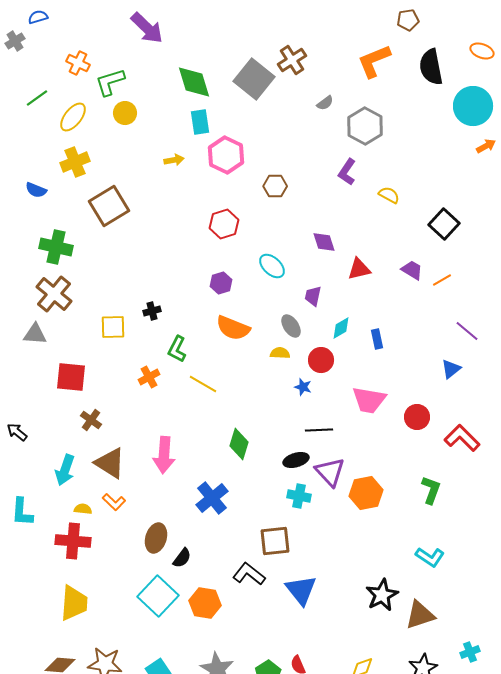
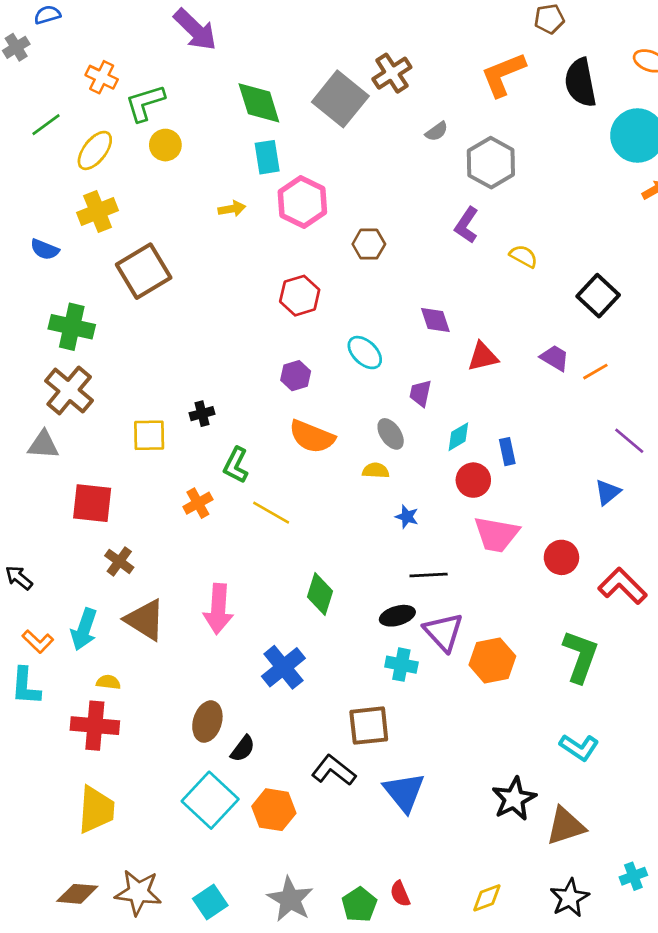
red circle: (321, 360) -> (473, 480), moved
green L-shape: (431, 490) -> (580, 656), size x1.4
orange L-shape: (114, 502) -> (38, 641), moved

